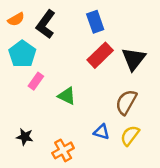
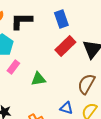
black L-shape: (46, 24) -> (21, 21), turned 55
green triangle: (67, 96) -> (38, 79), turned -35

